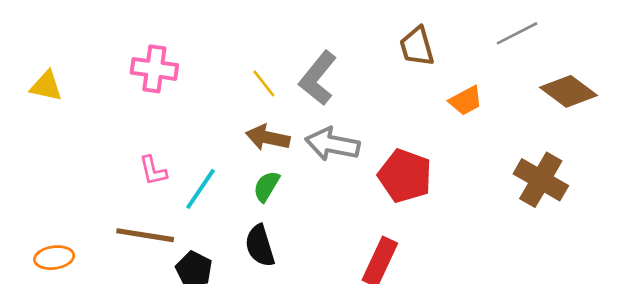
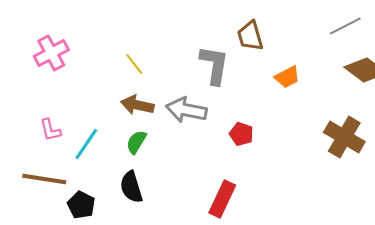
gray line: (517, 33) -> (345, 26), moved
pink cross: (154, 69) -> (51, 53), turned -36
gray L-shape: (318, 78) -> (214, 65), moved, turned 150
red pentagon: (405, 176) -> (241, 134), size x0.6

